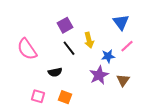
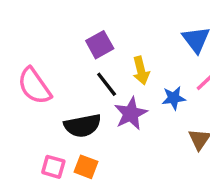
black semicircle: (55, 72) -> (83, 126), size x1.5
purple star: (99, 75) -> (131, 114), moved
orange square: (65, 97) -> (86, 167), moved

